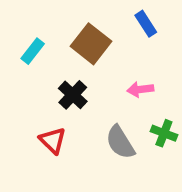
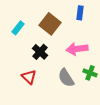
blue rectangle: (146, 24) -> (80, 13), turned 40
pink arrow: (140, 89) -> (77, 49), size x1.5

